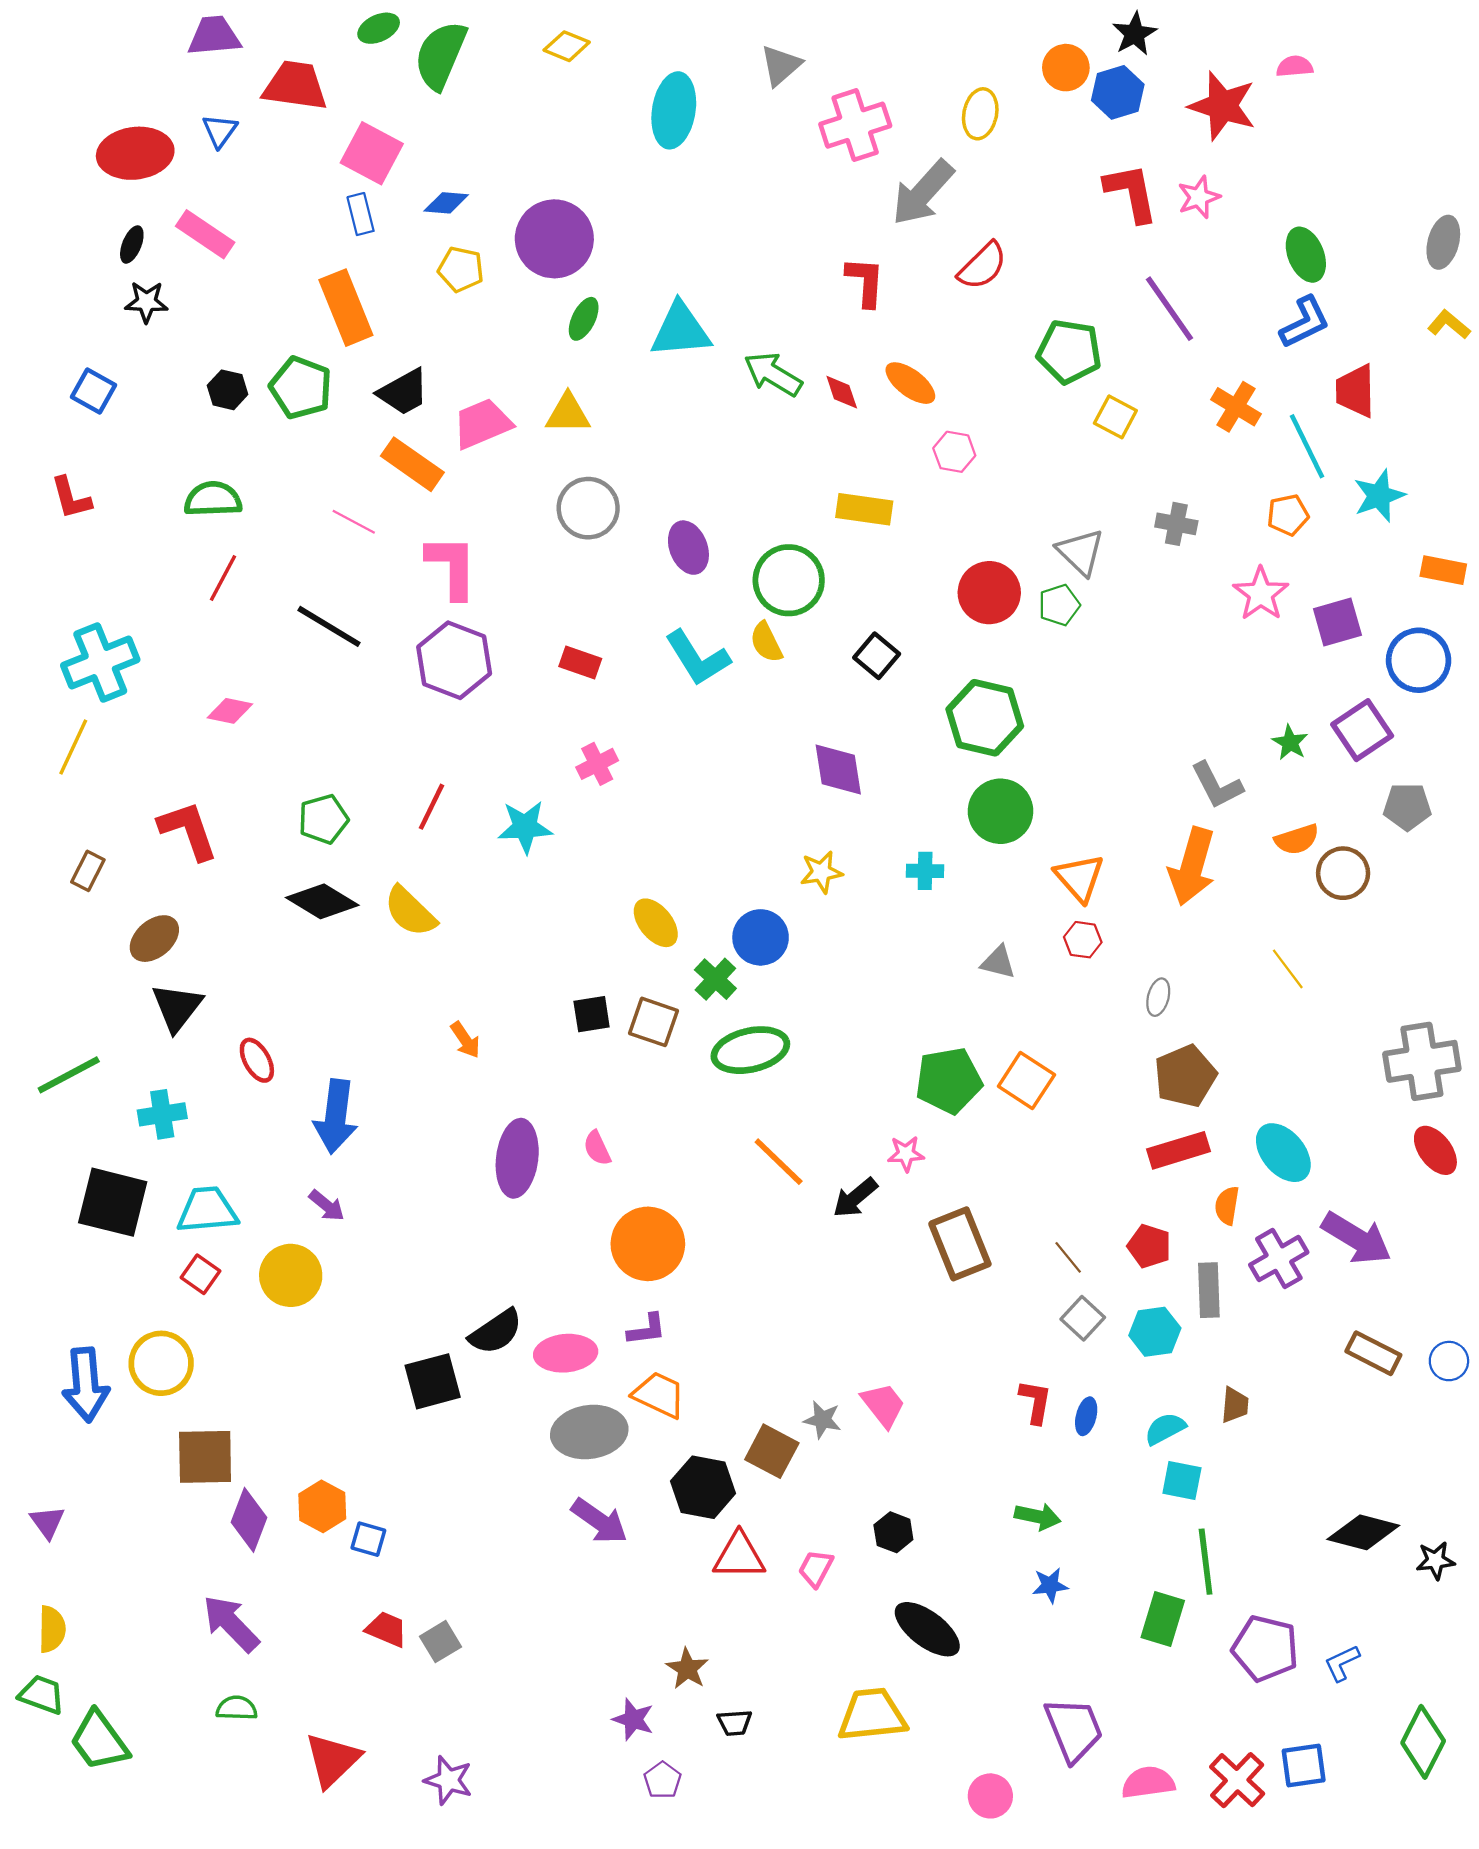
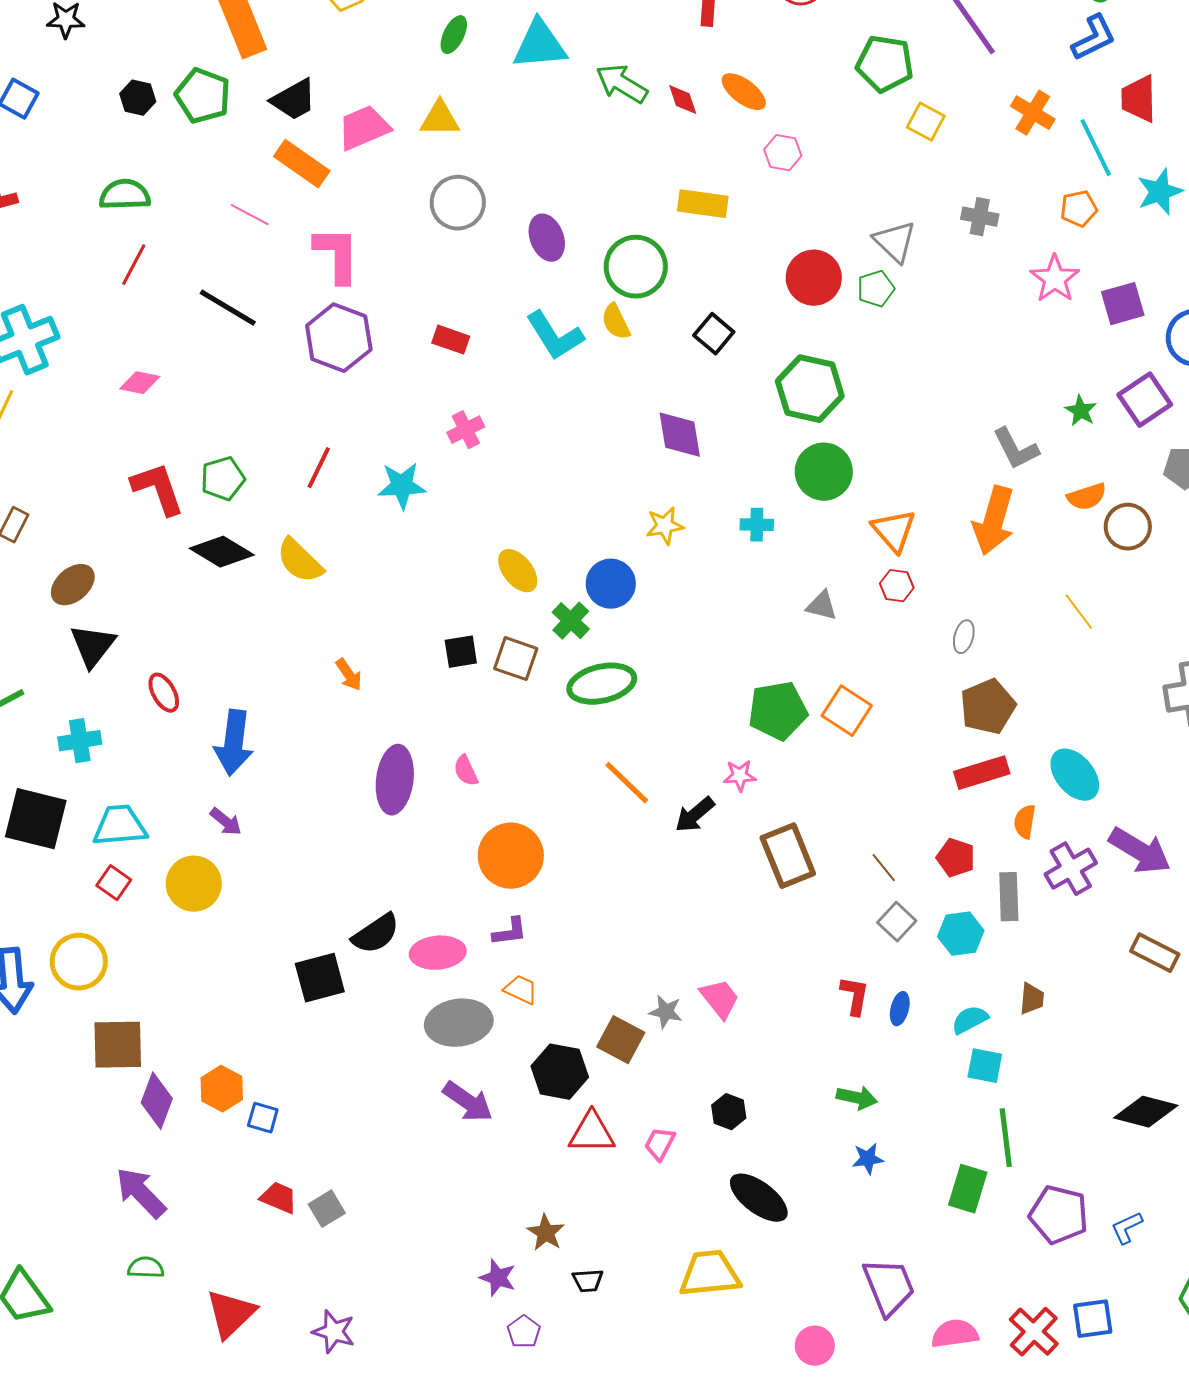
red L-shape: (188, 830) -> (158, 489), moved
orange trapezoid: (659, 1395) -> (521, 990), size x0.7

